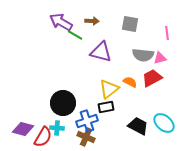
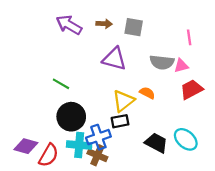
gray square: (130, 24) -> (134, 27), moved
green line: (75, 35) -> (61, 84), moved
red trapezoid: (152, 78) -> (191, 89), moved
cyan cross: (57, 128) -> (79, 145), moved, size x1.5

